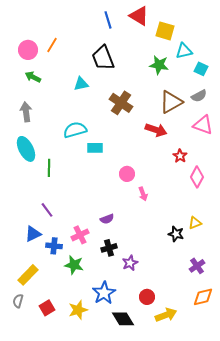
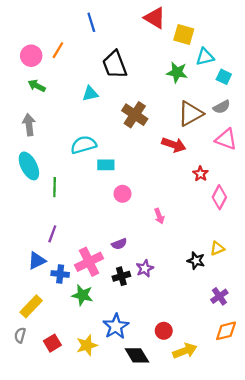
blue line: (108, 20) -> (91, 22), moved
pink circle: (127, 174) -> (122, 194), moved
purple line: (47, 210) -> (52, 234), turned 56
pink cross: (80, 235) -> (89, 262), size x1.4
purple star: (130, 263) -> (145, 268), moved

